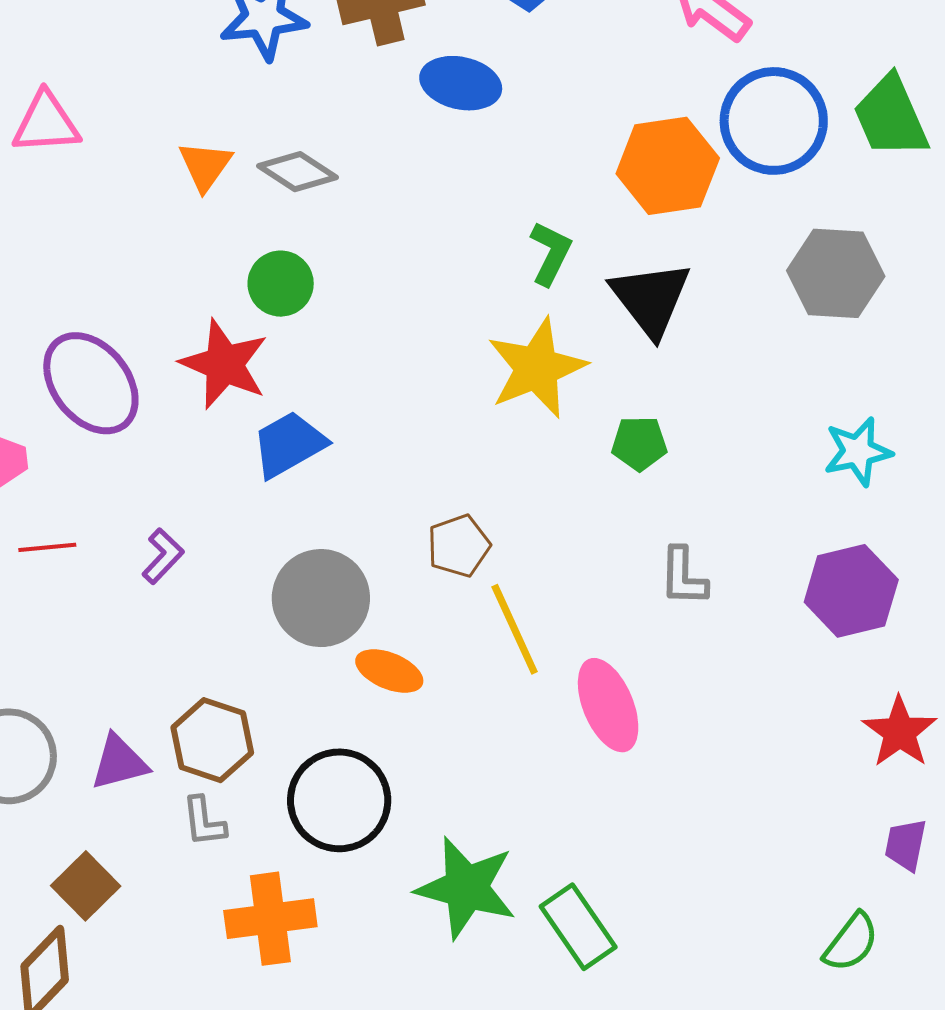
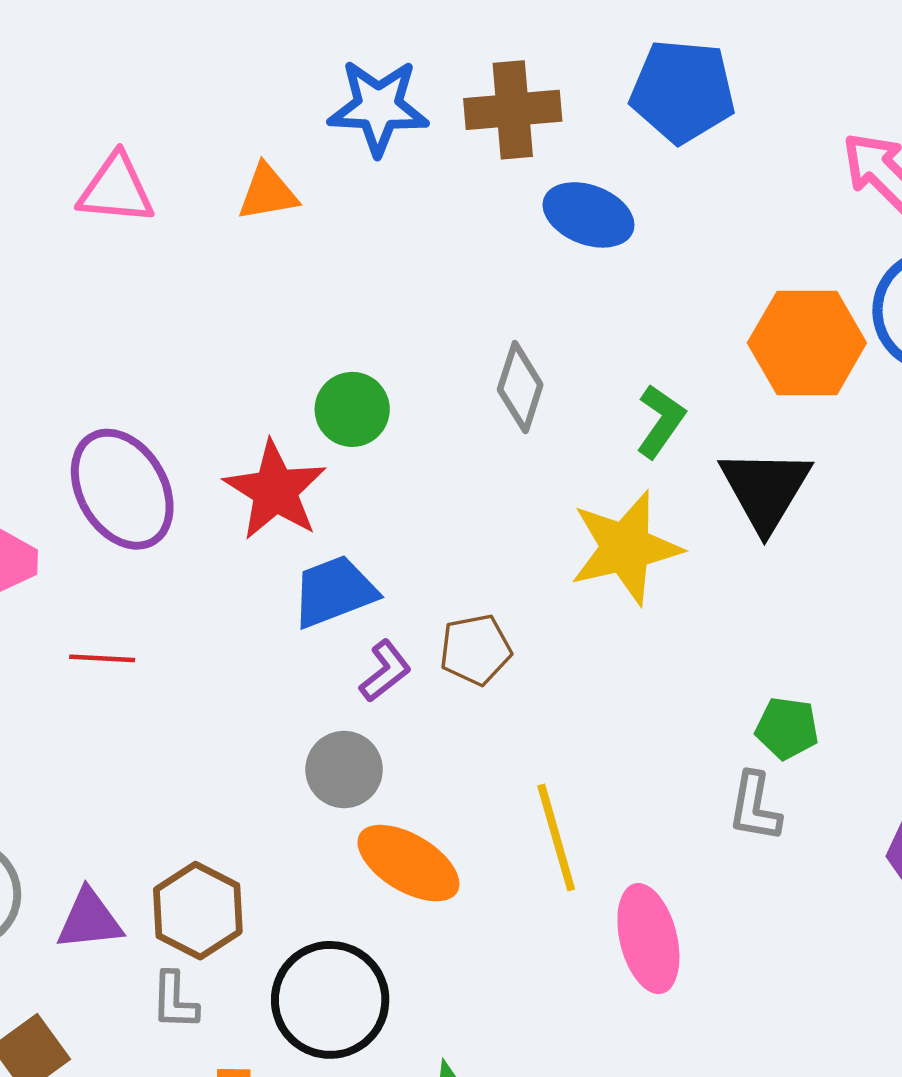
orange triangle: (205, 166) -> (268, 193), moved, turned 36
gray diamond: (298, 172) -> (520, 387), moved, turned 66
green pentagon: (639, 443) -> (787, 728), moved
brown pentagon: (459, 546) -> (475, 650), moved
red line: (47, 547) -> (102, 658), moved
purple L-shape: (163, 556) -> (385, 671), moved
gray circle: (321, 598) -> (344, 769), size x0.7
orange ellipse: (389, 671) -> (408, 863), size x1.4

